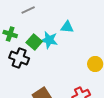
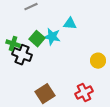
green cross: (10, 34) -> (13, 44), moved

